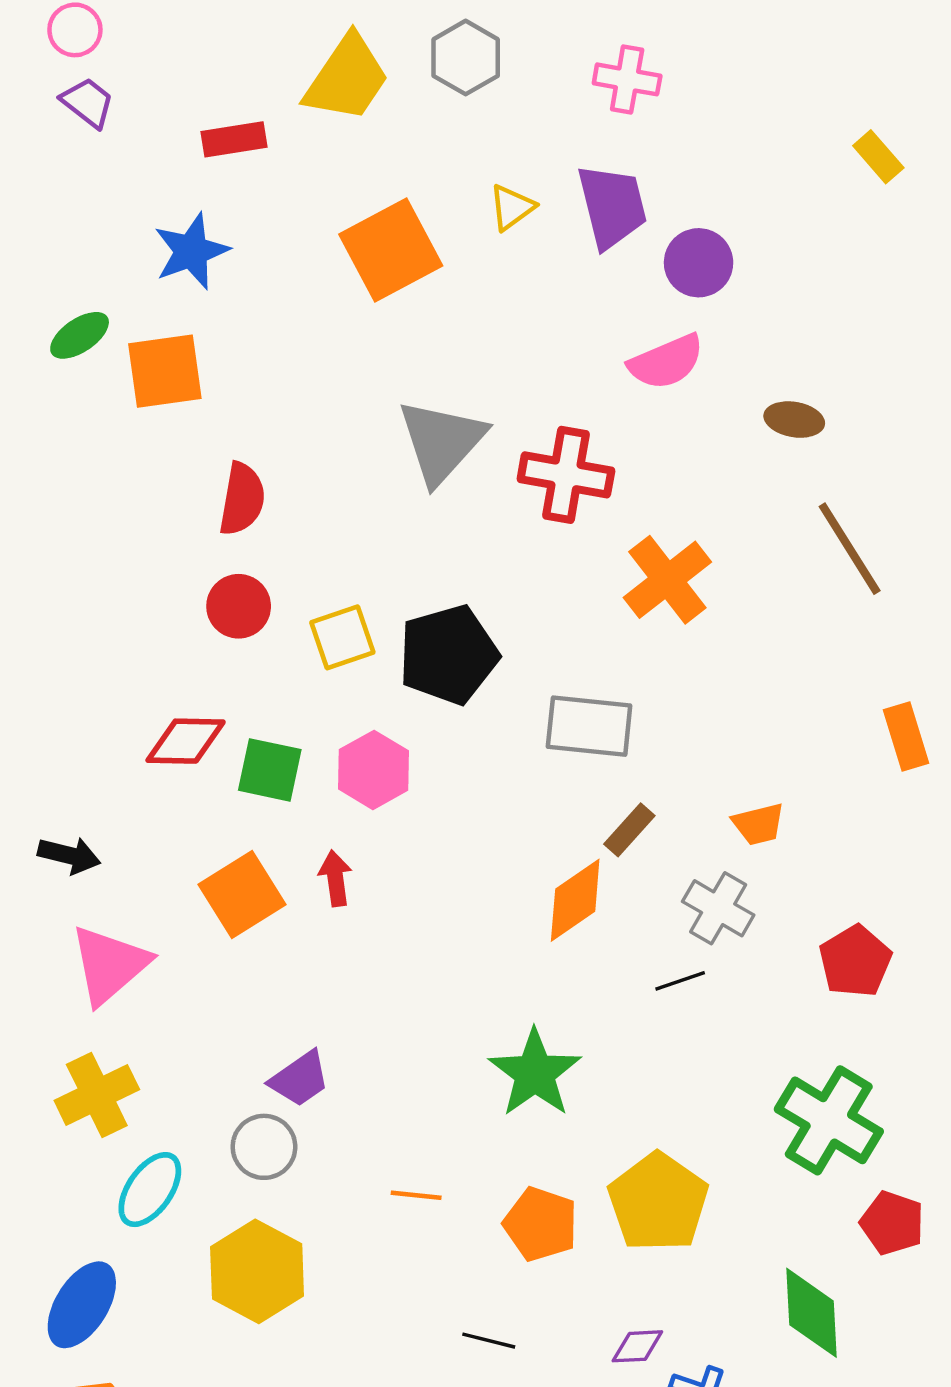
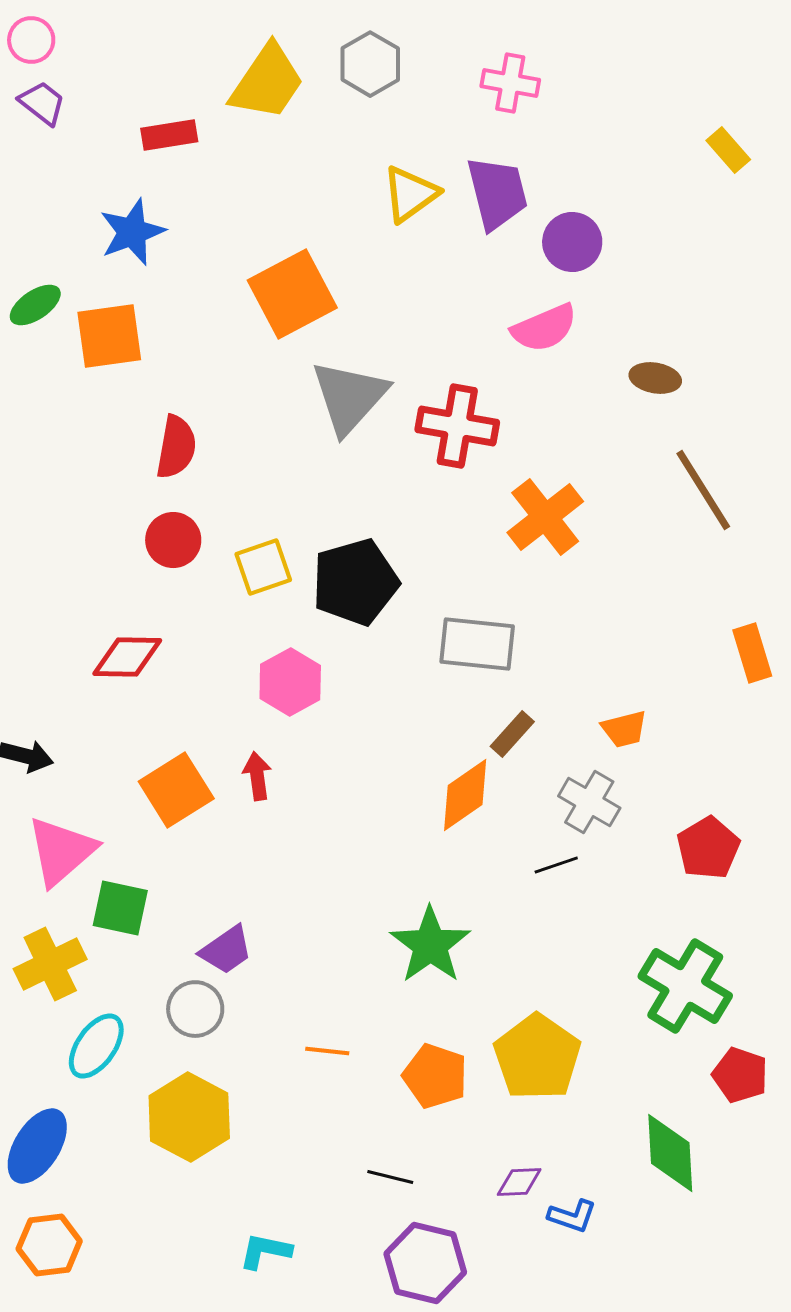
yellow triangle: (512, 207) -> (410, 194), size x1.4
orange square: (391, 250) -> (292, 294), moved
green square: (270, 770) -> (120, 908), moved

